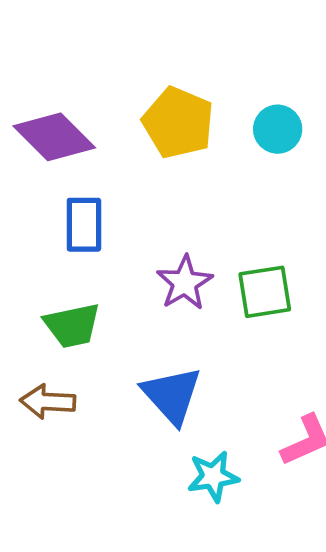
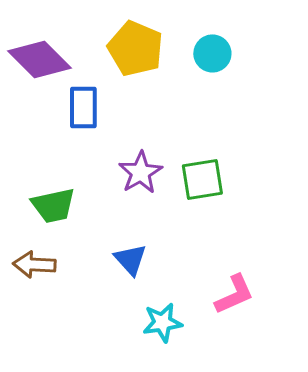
blue rectangle: (84, 225) -> (83, 107), moved
blue triangle: (172, 395) -> (130, 259), size x0.7

